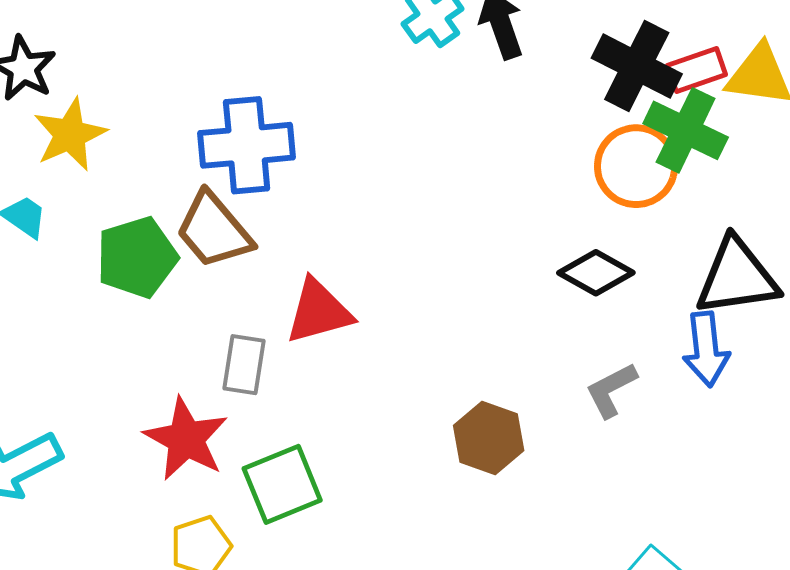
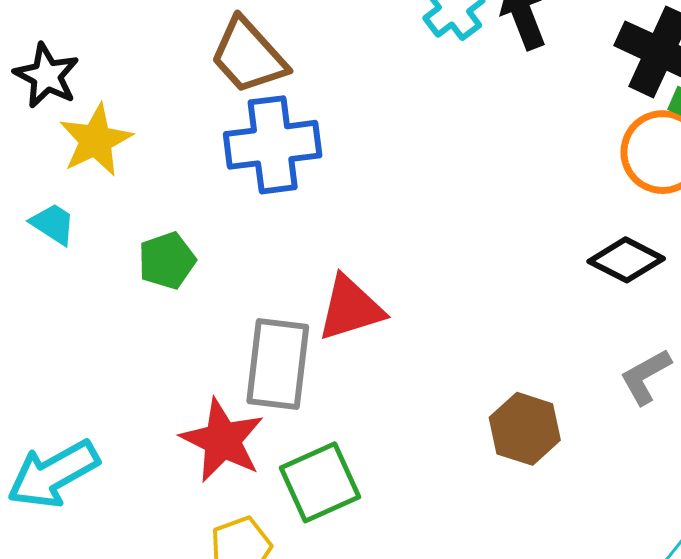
brown trapezoid: (214, 230) -> (248, 56), moved
green pentagon: (137, 257) -> (167, 261), size x0.7
gray rectangle: (244, 365) -> (278, 364), size x1.5

